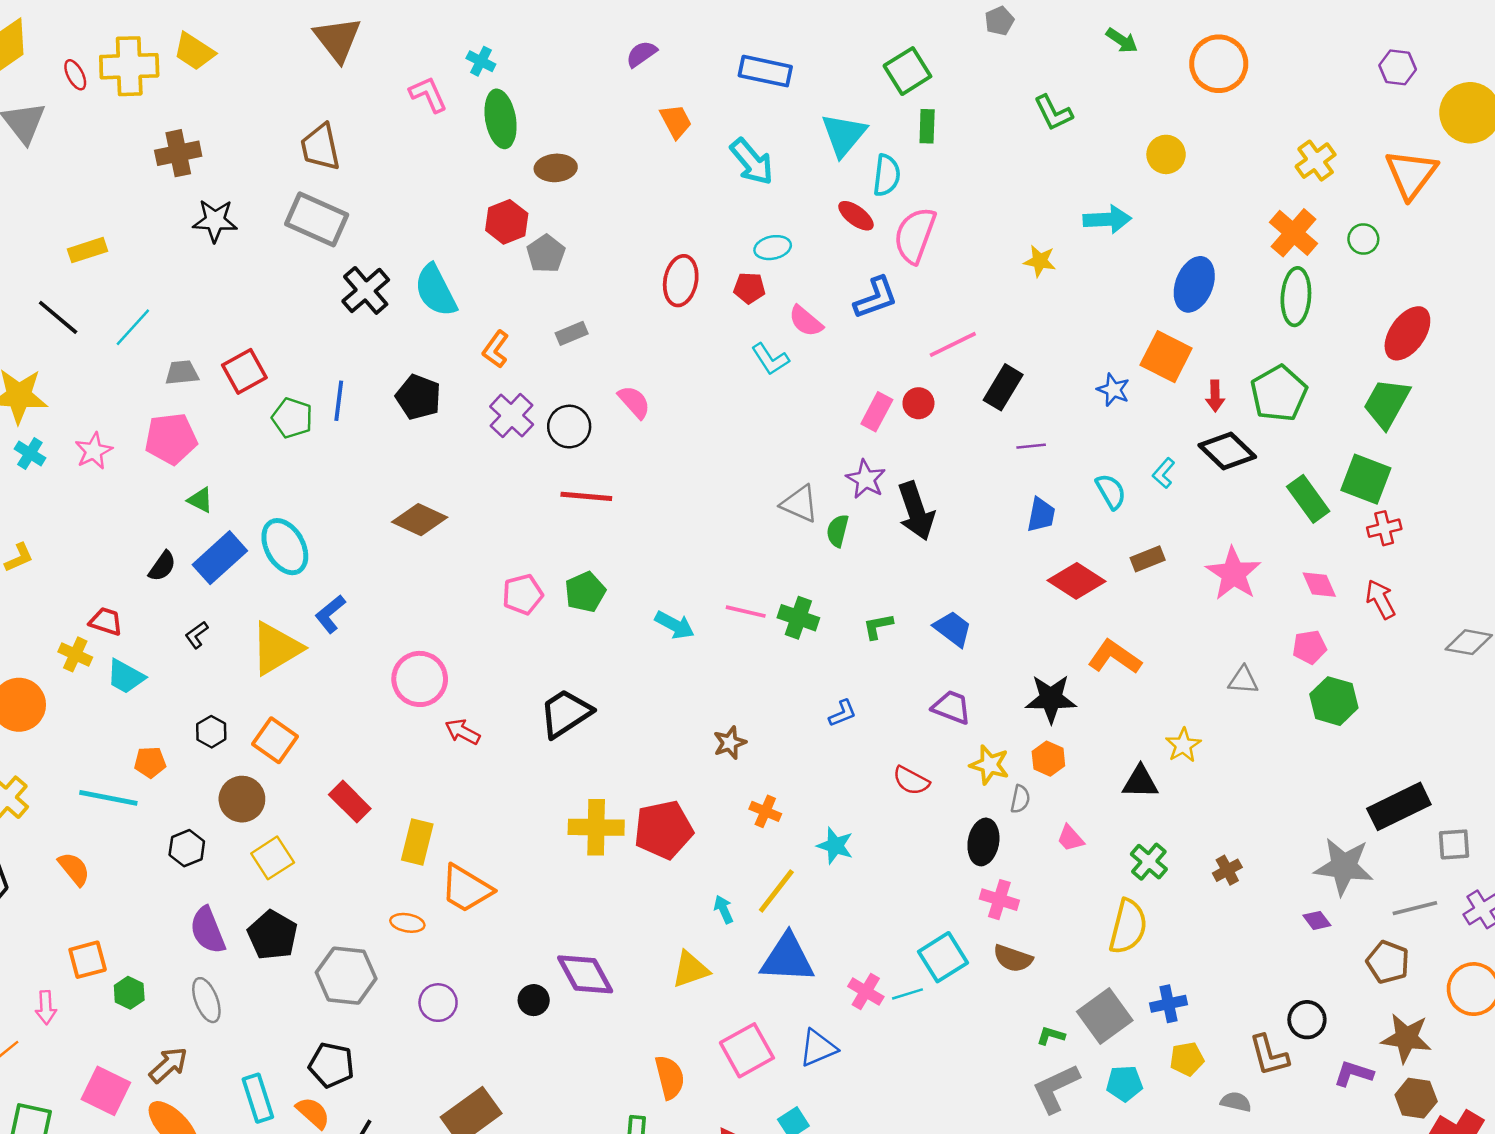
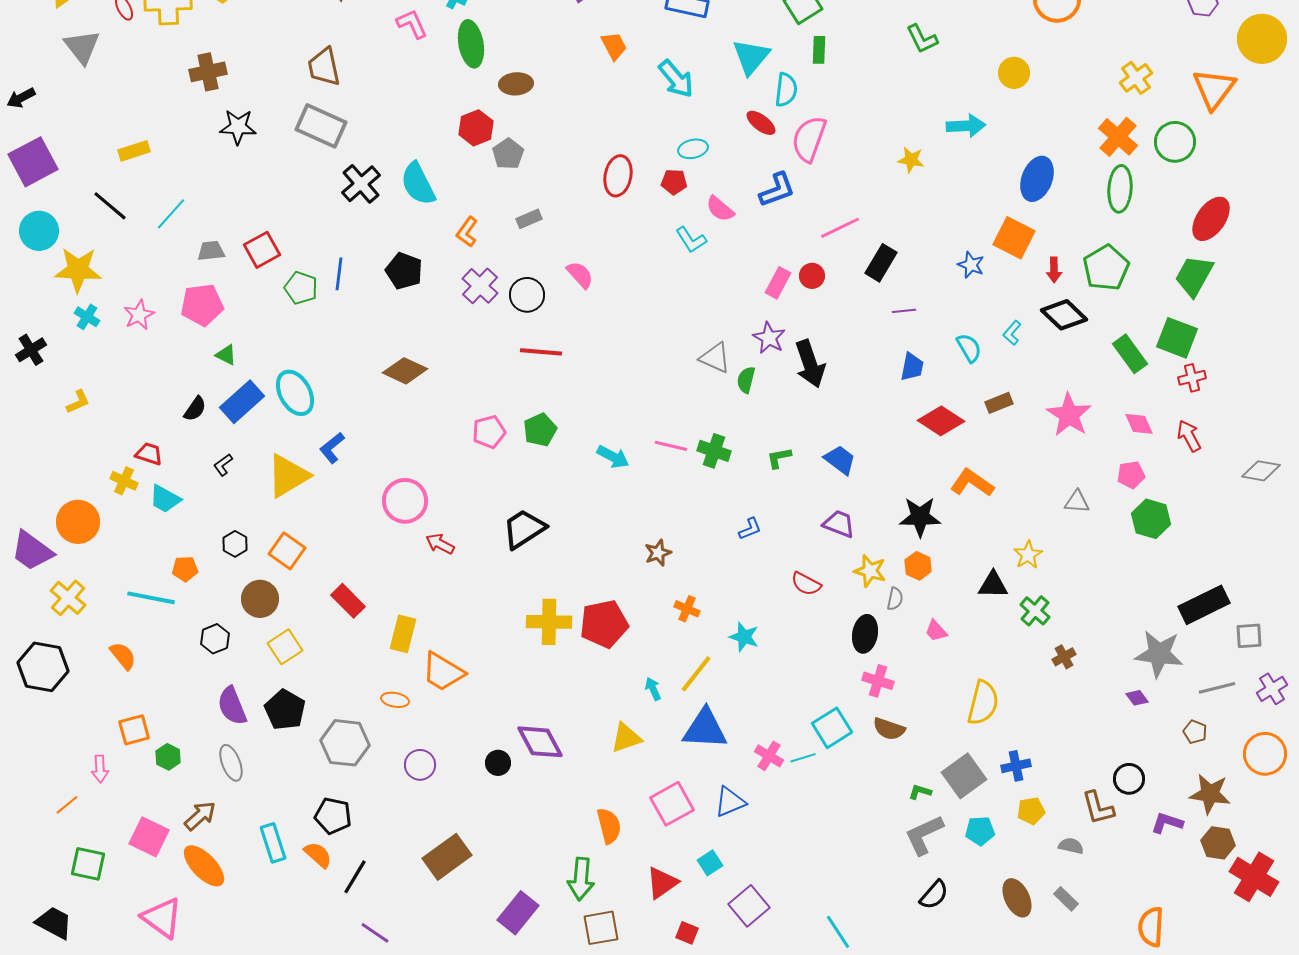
green circle: (1363, 239) -> (1175, 142), size x1.6
green cross: (1149, 862) -> (1035, 611), moved
brown pentagon: (1388, 962) -> (1195, 732), size x0.7

